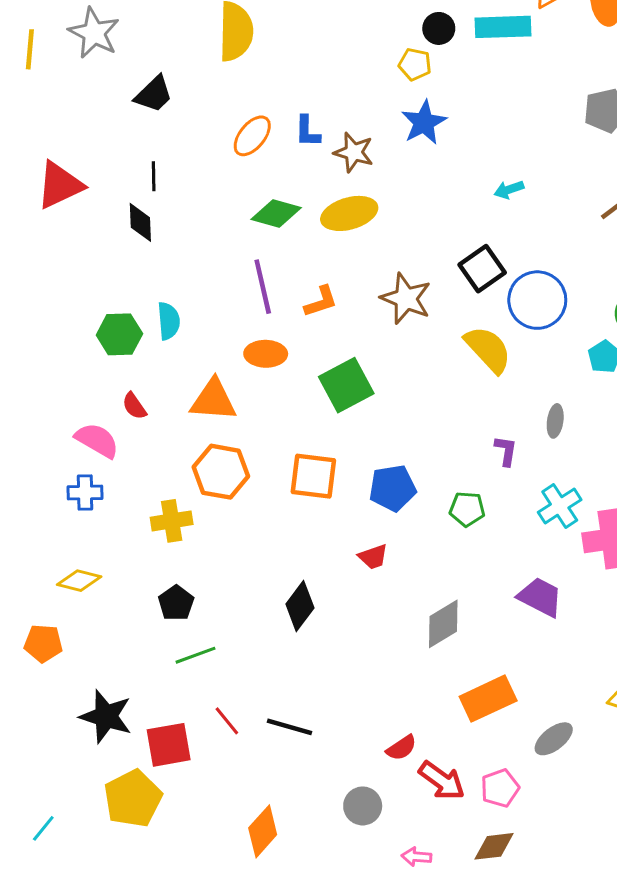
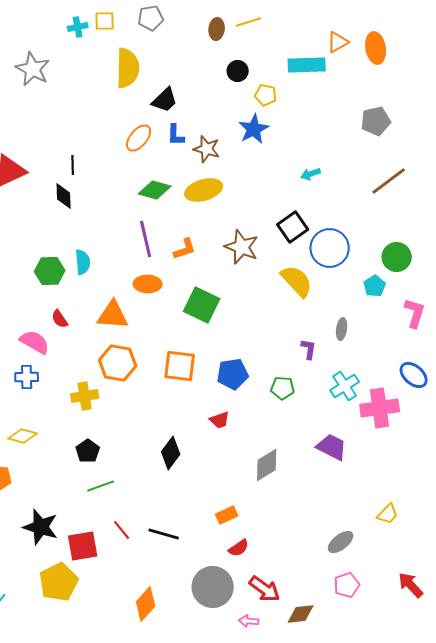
black circle: (439, 28) -> (238, 71), moved
yellow pentagon: (415, 64) -> (266, 95), moved
black trapezoid: (154, 94) -> (165, 100), moved
green square: (346, 385) -> (202, 305), turned -36
orange rectangle: (488, 699) -> (227, 515), moved, size x0.6
red arrow: (442, 781) -> (265, 589), moved
pink pentagon: (500, 788) -> (347, 585), moved
gray circle: (363, 806) -> (213, 587), size x1.6

